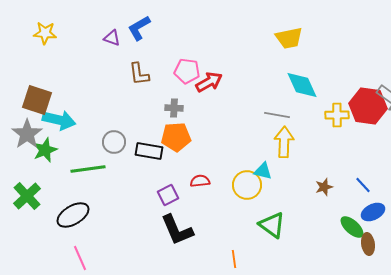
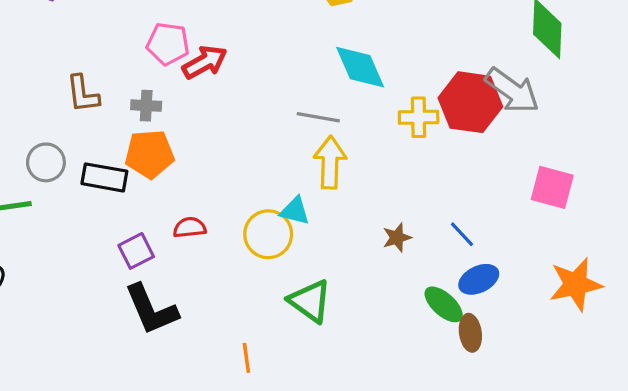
brown L-shape: (139, 74) -> (83, 94), moved

